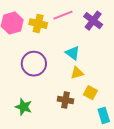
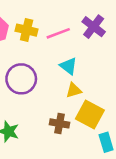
pink line: (63, 15) -> (58, 33), moved
yellow square: (90, 93) -> (90, 114), size x1.6

